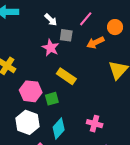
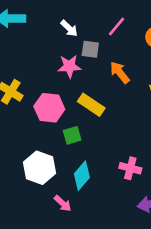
orange arrow: (95, 43) -> (120, 72), moved, turned 78
pink star: (51, 48) -> (69, 66), turned -30
pink hexagon: (31, 91) -> (49, 108), moved

